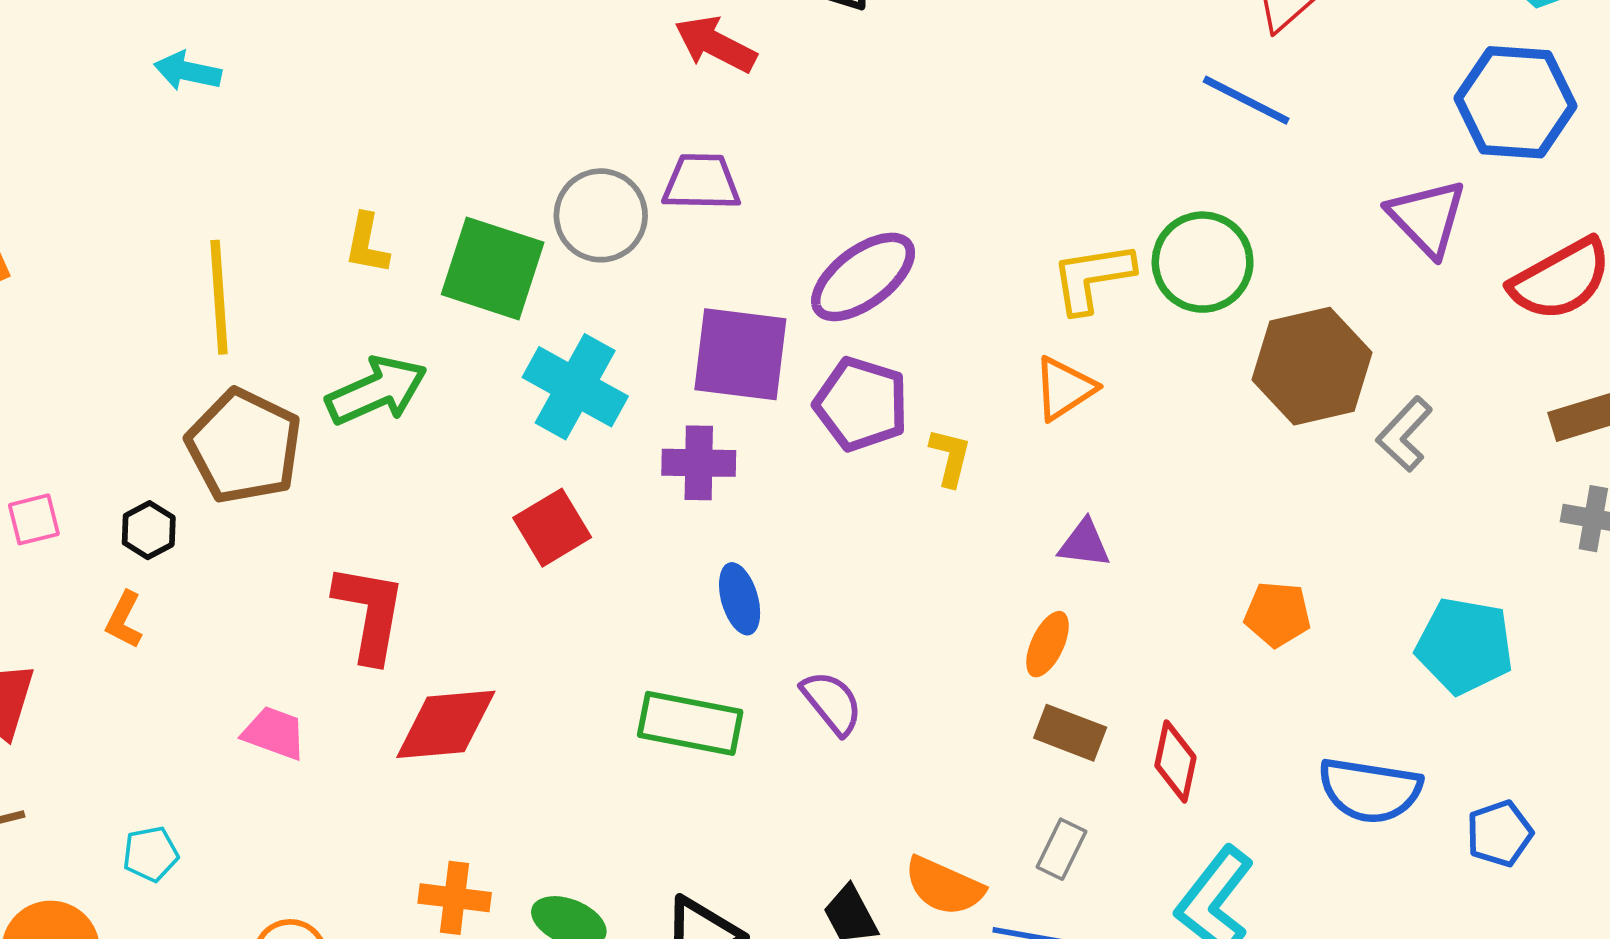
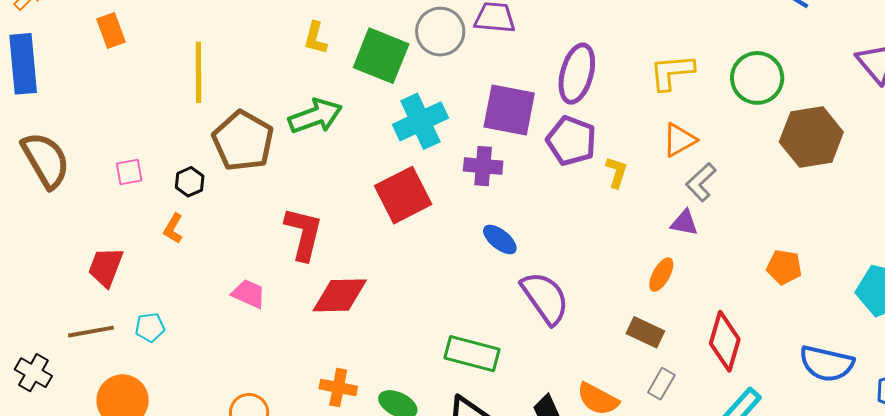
purple ellipse: (863, 277) -> (577, 74), turned -42
yellow L-shape: (1092, 277) -> (672, 72), moved
yellow line: (219, 297) -> (199, 72), moved
cyan cross: (575, 387) -> (420, 121), turned 32
gray L-shape: (1404, 434) -> (701, 182), moved
red square: (552, 528) -> (403, 195), size x1.4
blue ellipse: (740, 599) -> (500, 239), turned -39
purple semicircle: (832, 703) -> (545, 298), size x1.5
green rectangle: (690, 723) -> (472, 354), moved
brown rectangle: (1070, 733) -> (645, 332), moved
red diamond: (1175, 761) -> (725, 341), size x1.4
cyan pentagon: (151, 854) -> (150, 327), moved

